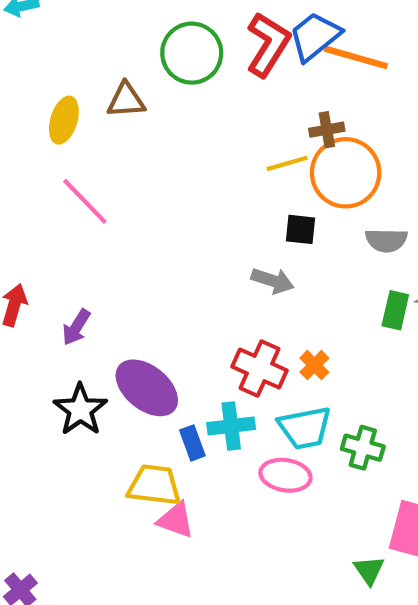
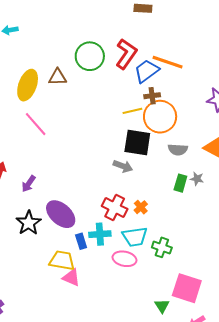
blue trapezoid: (315, 36) -> (147, 71), moved
yellow ellipse: (64, 120) -> (28, 85), size x1.4
black square: (300, 229) -> (137, 142), size x1.8

